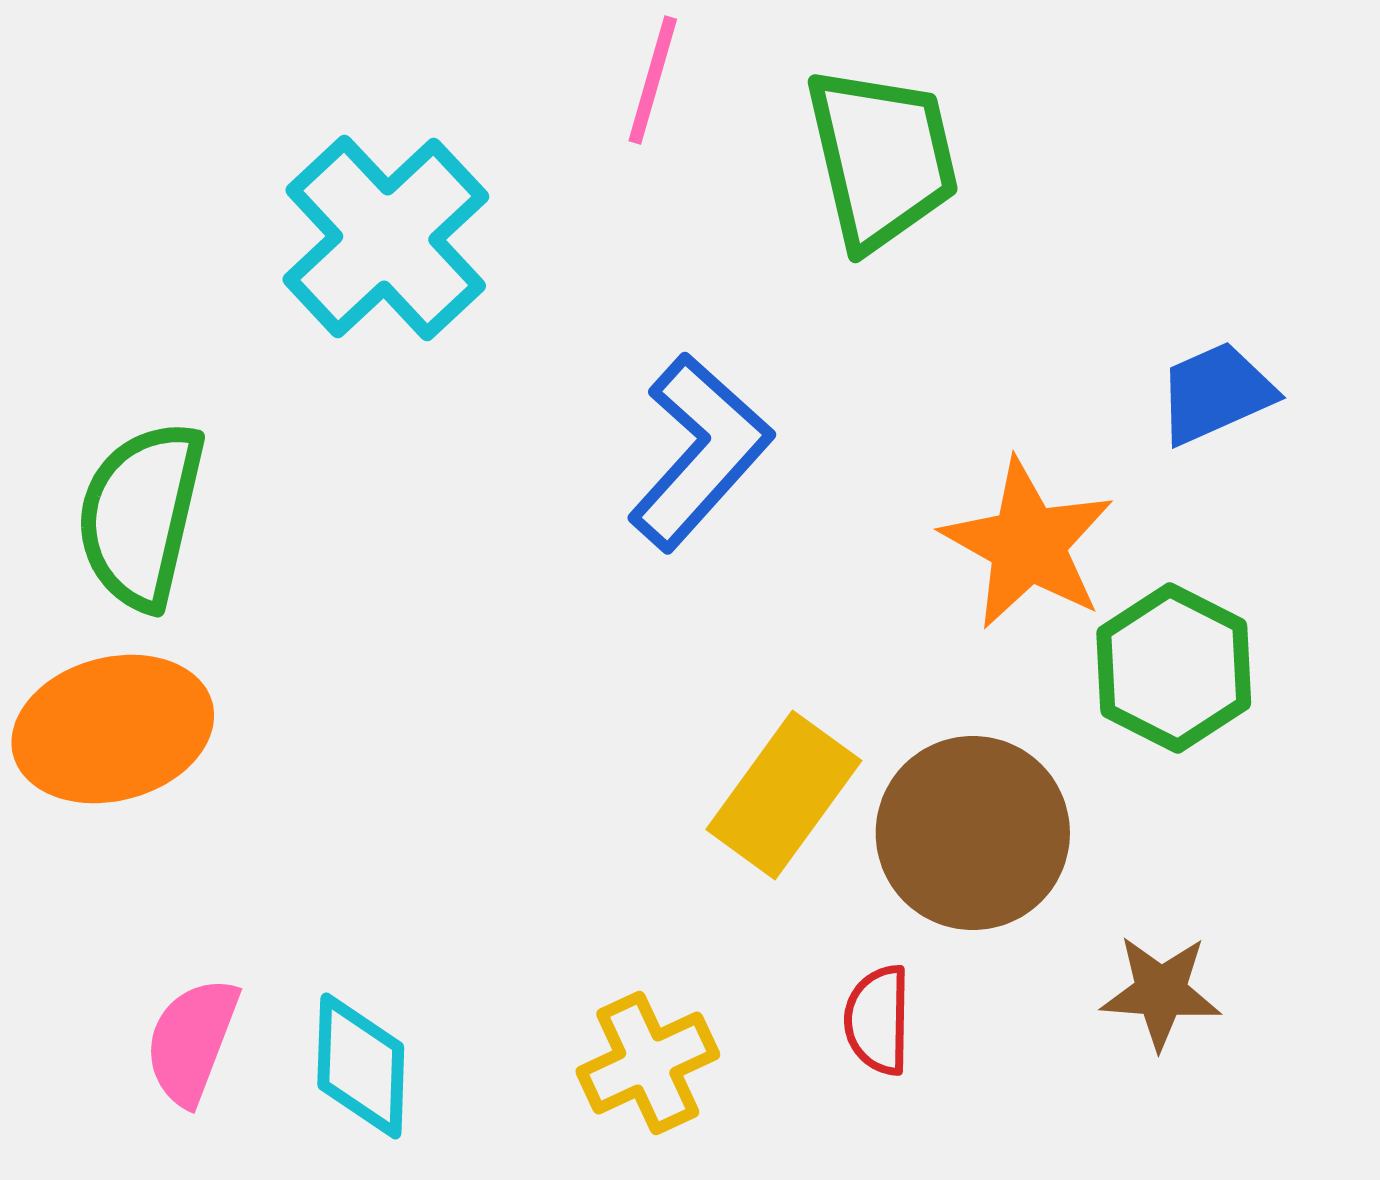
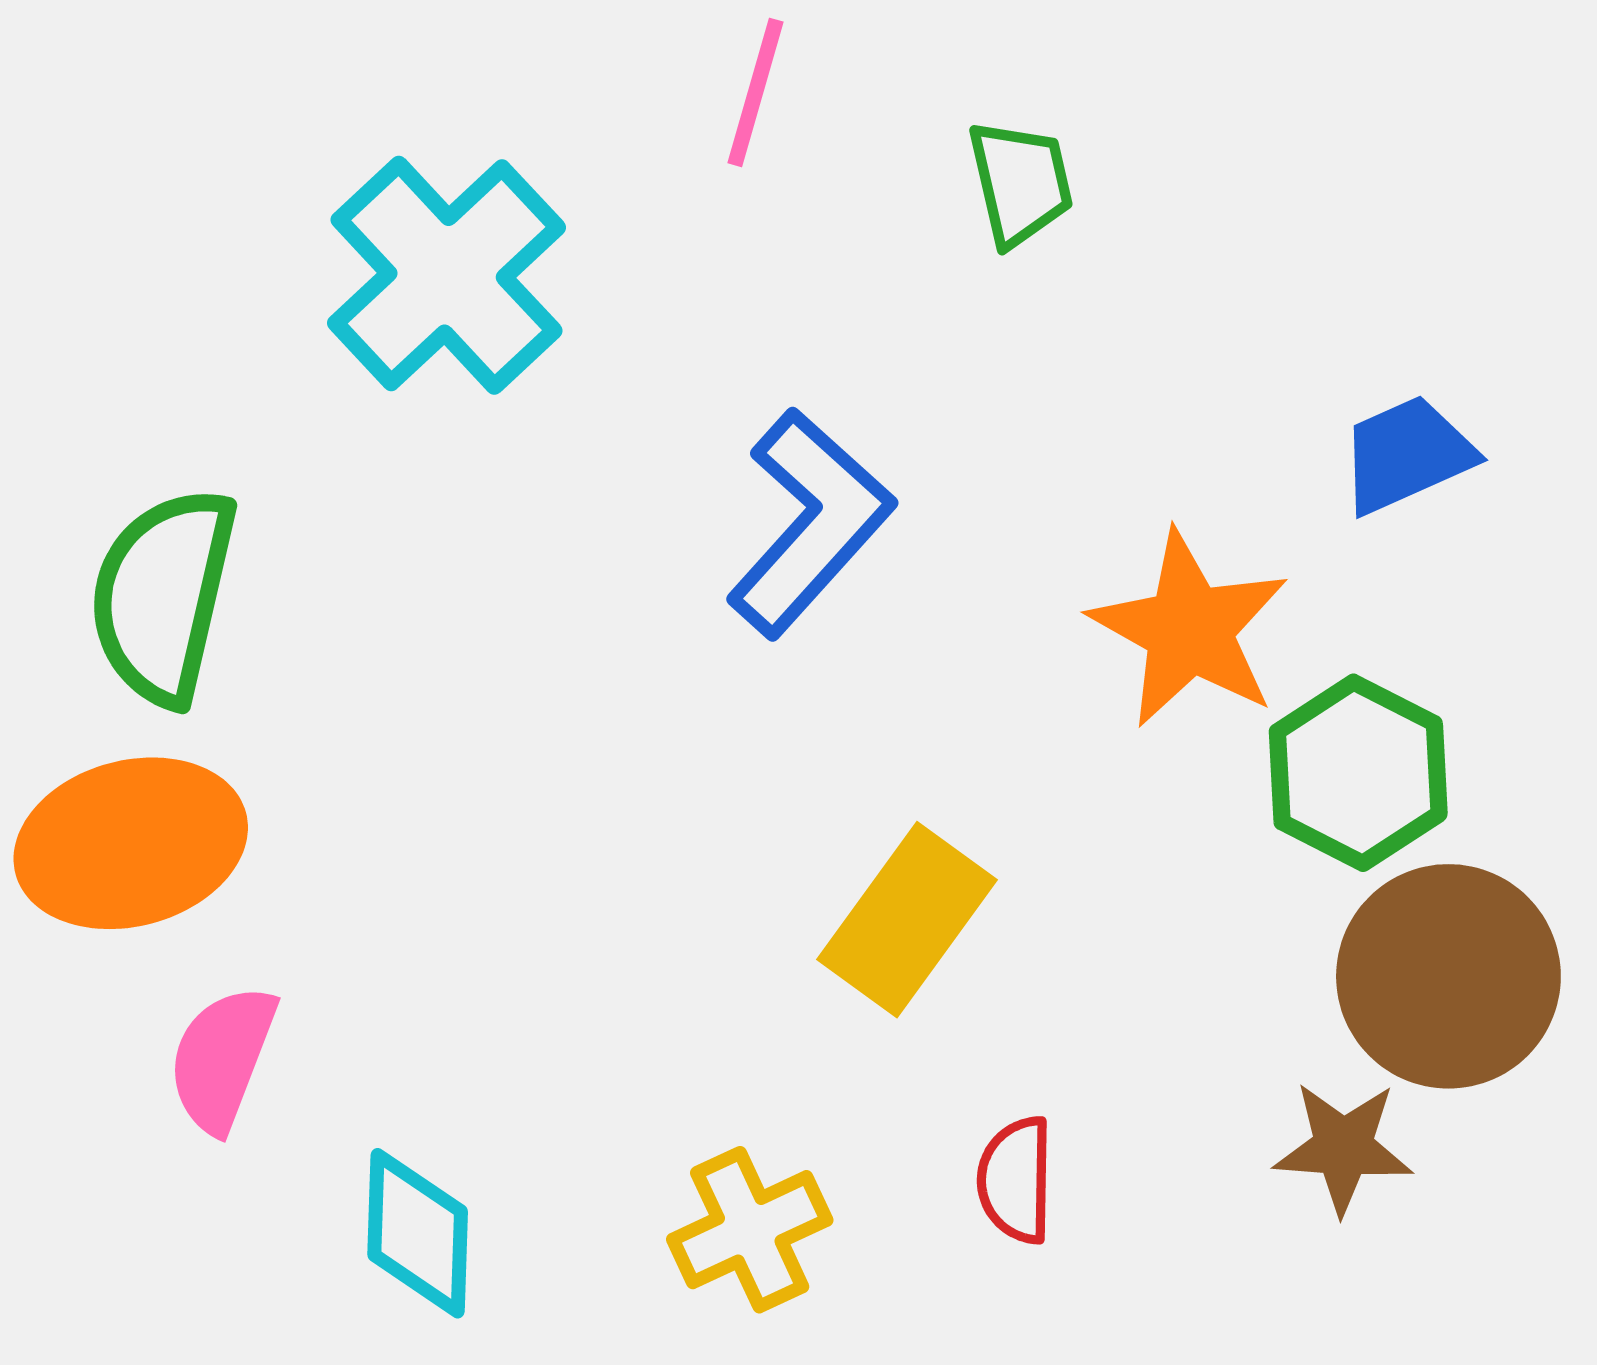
green trapezoid: (882, 158) -> (1020, 183), size x0.6
brown circle: (973, 833) -> (1448, 976), moved
pink semicircle: (192, 1041) -> (222, 1058), moved

